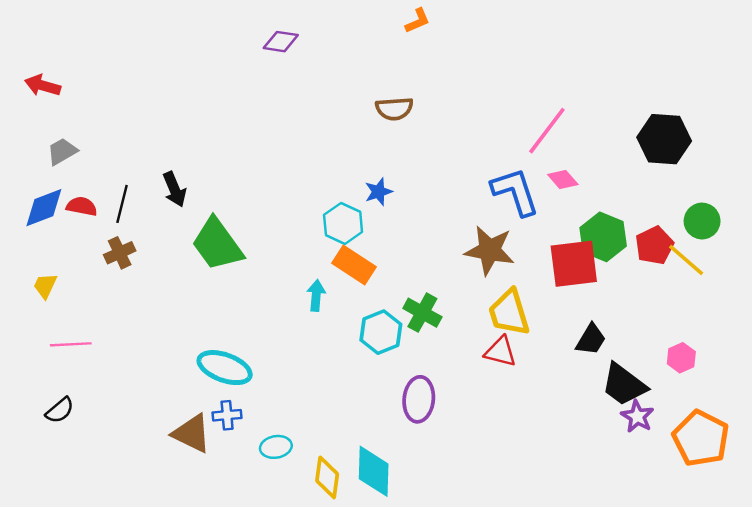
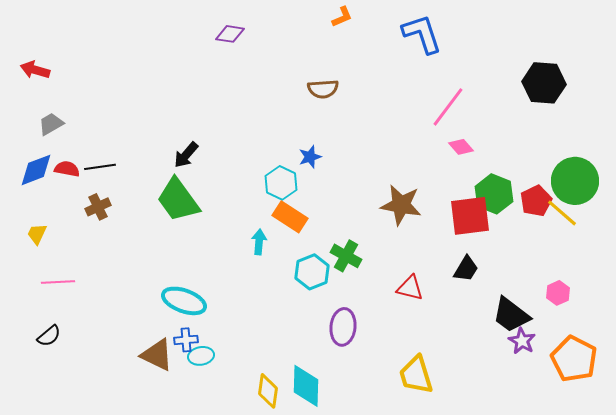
black hexagon: (664, 139) -> (544, 83), moved
black arrow: (175, 189) -> (186, 155), moved, turned 64
blue L-shape: (515, 192) -> (422, 34), moved
black line: (122, 204) -> (100, 167), turned 68
green circle: (702, 221) -> (575, 181), size x1.6
yellow trapezoid: (509, 313) -> (416, 375), moved
black trapezoid: (591, 339) -> (466, 269), moved
cyan ellipse: (276, 447) -> (201, 356), moved

